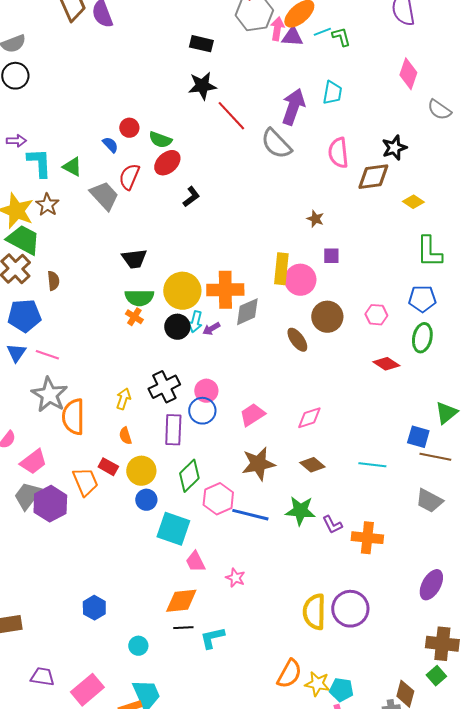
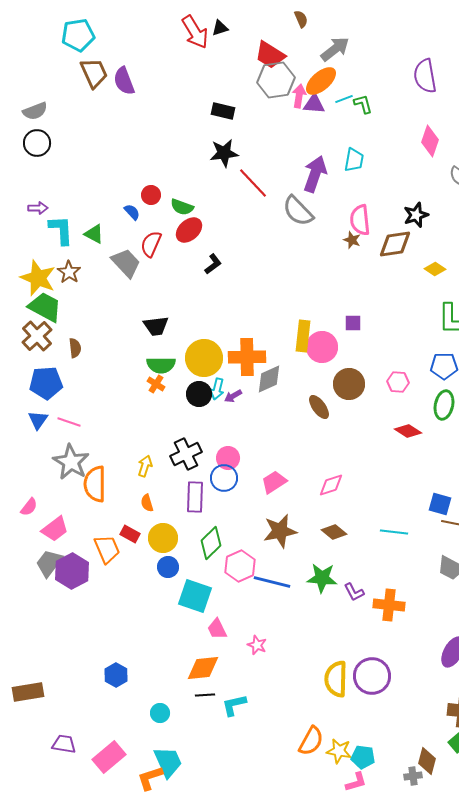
brown star: (315, 219) -> (352, 240), moved

